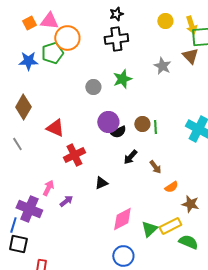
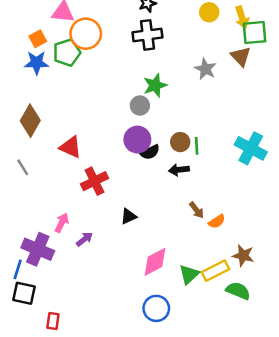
orange square: (29, 23) -> (38, 39), moved
gray circle: (93, 87) -> (140, 106), moved
black arrow: (130, 157) -> (179, 170), moved, turned 42
brown arrow: (155, 167) -> (197, 210), moved
brown star: (190, 204) -> (243, 255), moved

